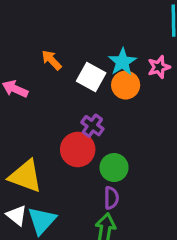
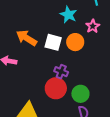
orange arrow: (51, 60) -> (27, 38), size x1.5
cyan star: (122, 62) -> (68, 15), moved

